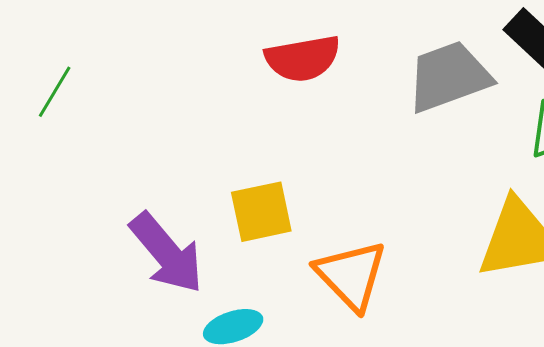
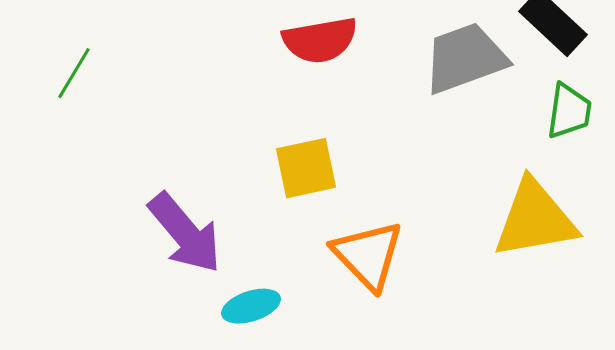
yellow square: (261, 212) -> (306, 168), moved

